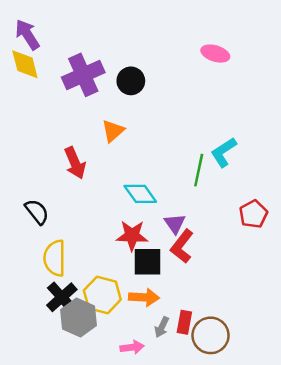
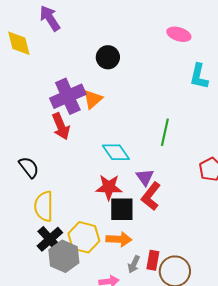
purple arrow: (27, 34) -> (50, 18), moved
purple cross: (83, 75) -> (68, 96), moved
cyan L-shape: (224, 152) -> (199, 76), moved, turned -44

